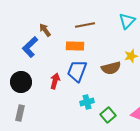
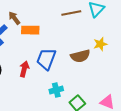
brown line: (85, 25) -> (71, 13), moved
orange rectangle: (75, 46) -> (30, 30), moved

